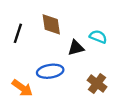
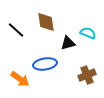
black line: (18, 33) -> (16, 30), turned -66
brown cross: (97, 84) -> (87, 75), turned 30

